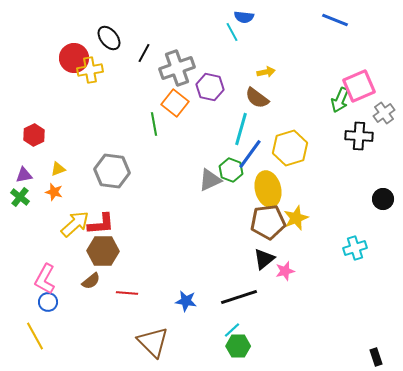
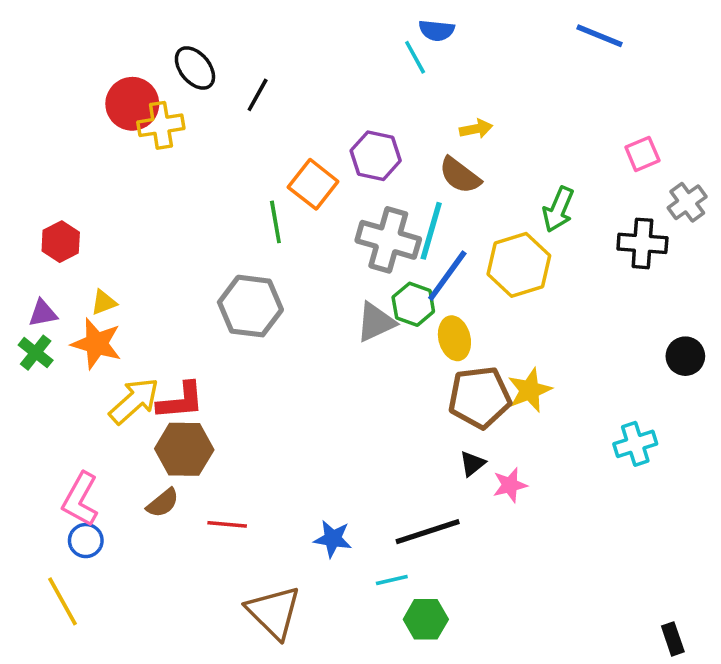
gray cross: (177, 68) -> (388, 240), moved, turned 36
pink square: (359, 86) -> (642, 154), size x0.6
green arrow: (340, 100) -> (558, 209), moved
gray hexagon: (112, 171) -> (250, 306), moved
yellow ellipse: (268, 189) -> (454, 338), moved, size x0.7
orange star: (54, 192) -> (96, 344), size x1.6
black triangle: (264, 259) -> (472, 464), size x0.7
cyan line: (232, 330) -> (392, 580), moved, turned 30

